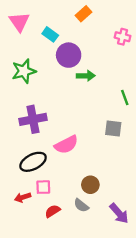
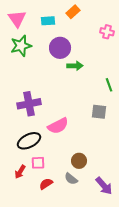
cyan rectangle: (50, 34) -> (48, 21), moved, turned -40
green star: (24, 71) -> (21, 46), moved
red arrow: (23, 197) -> (20, 172), turned -40

